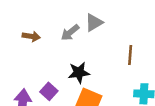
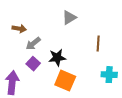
gray arrow: (70, 33) -> (33, 44), moved
purple square: (49, 91) -> (33, 64), moved

